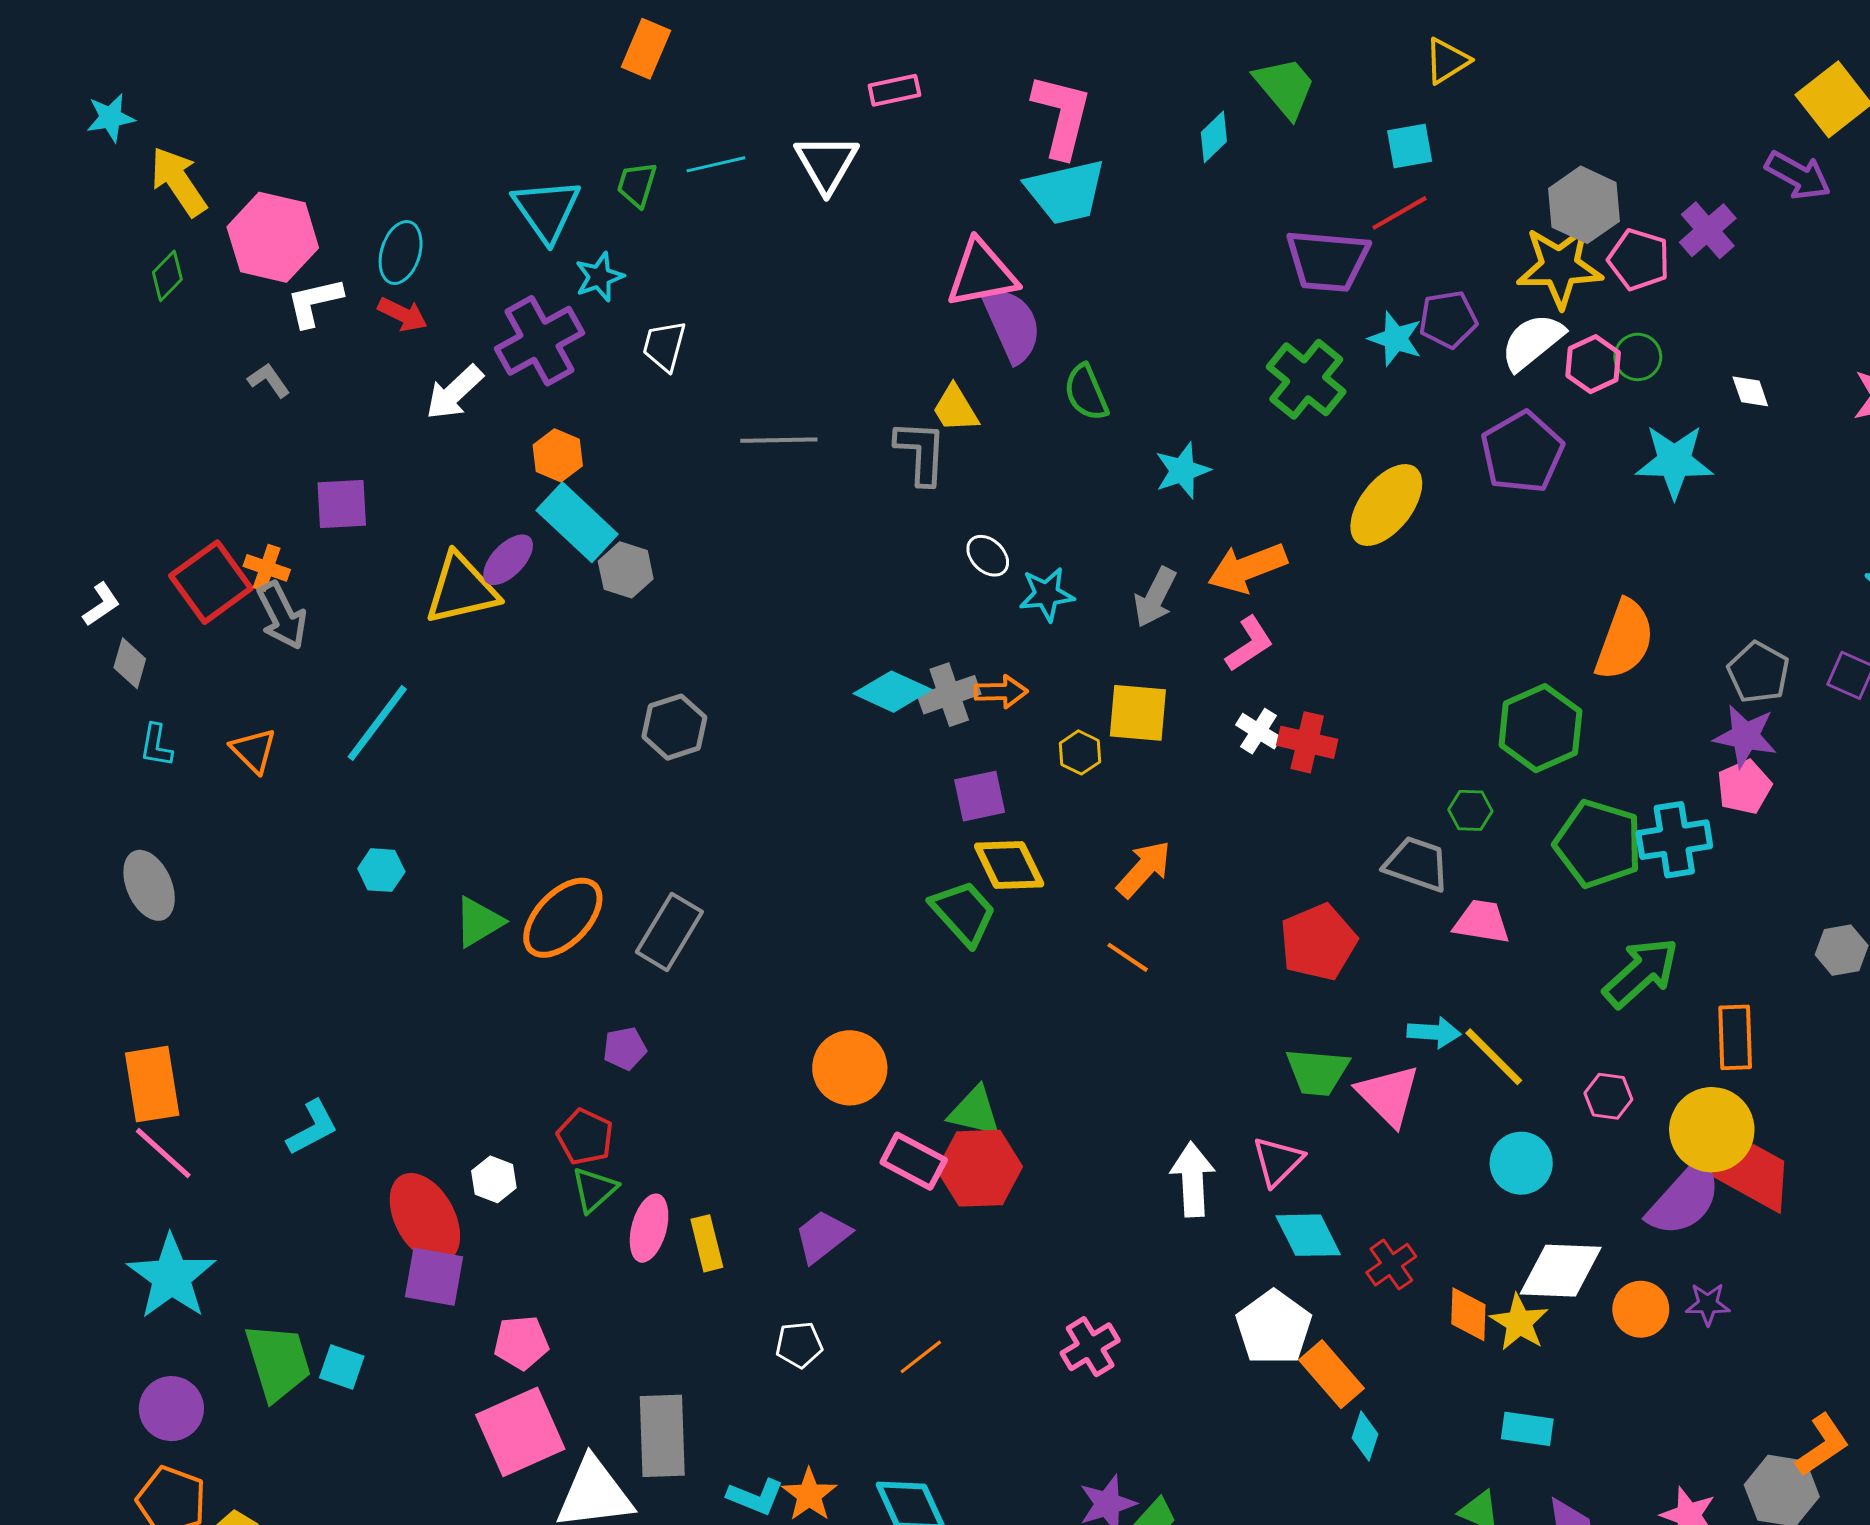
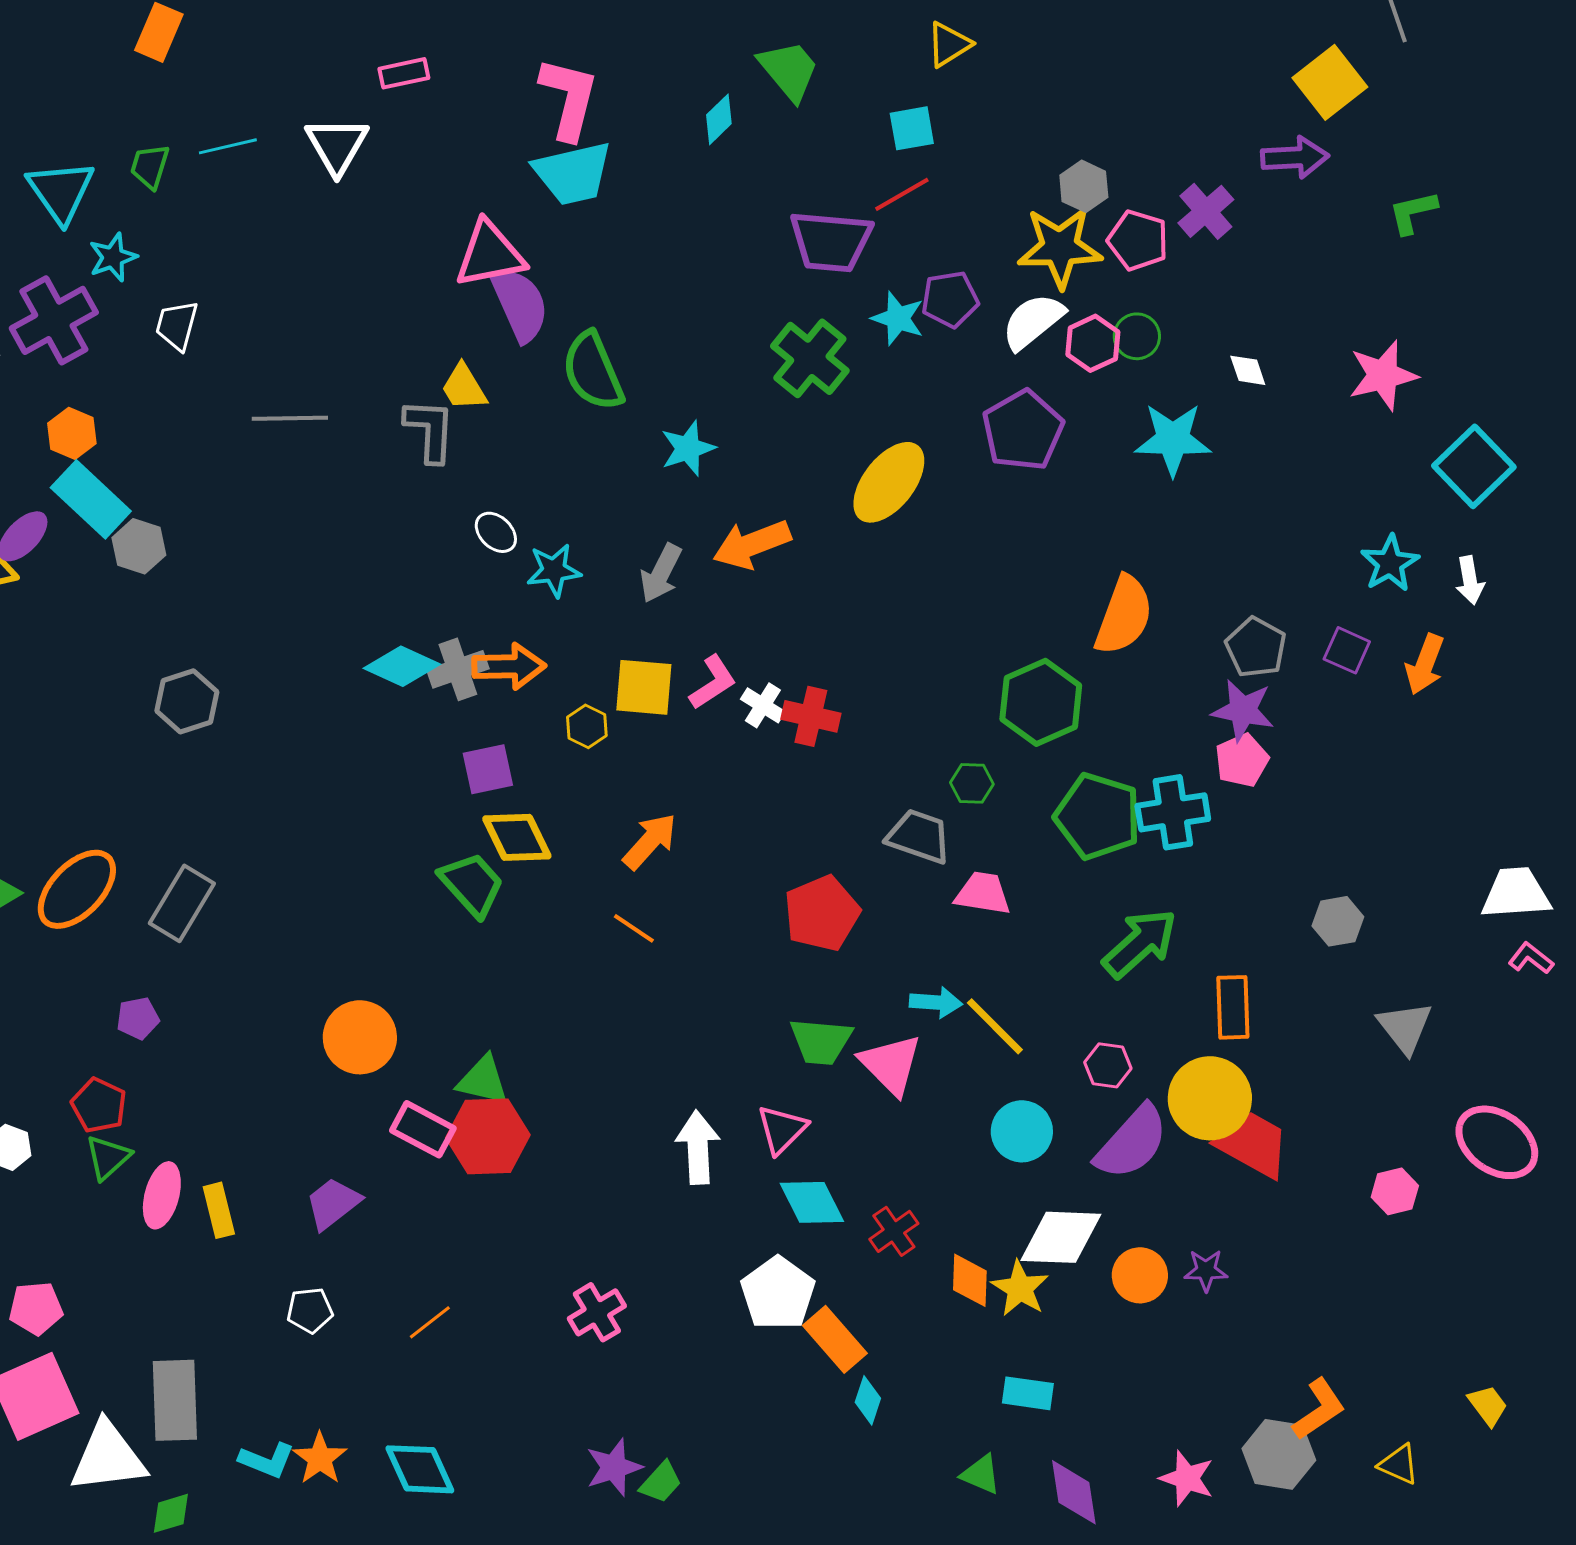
purple arrow: (1798, 175) -> (1295, 157), turned -32
gray hexagon: (1584, 205) -> (1084, 186), size x0.7
green semicircle: (1086, 392) -> (593, 371), size x1.4
pink L-shape: (1249, 644) -> (713, 682), moved
orange arrow: (1001, 692) -> (509, 666), size x1.4
purple semicircle: (1684, 1199) -> (1132, 1142), moved

